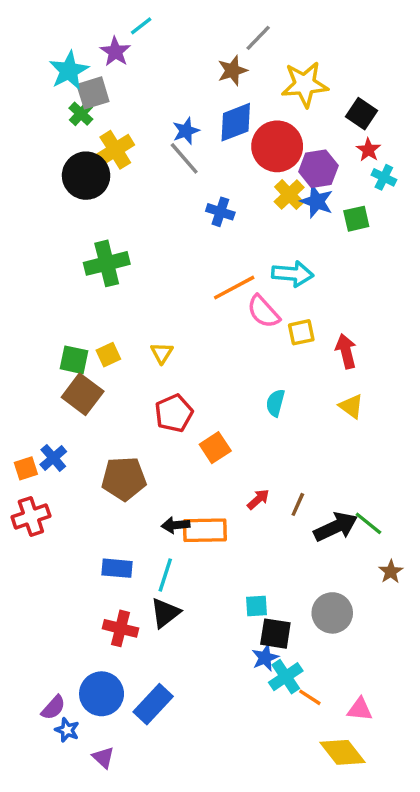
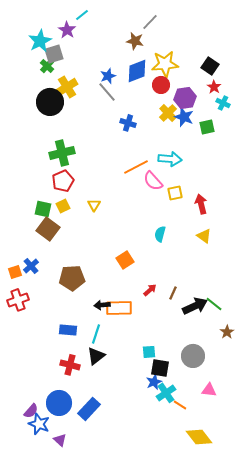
brown star: (232, 71) -> (135, 41), turned 30
yellow star: (305, 84) -> (165, 64), moved
red circle: (277, 146) -> (161, 85), size x0.6
red pentagon: (174, 413) -> (63, 181), moved
pink triangle: (360, 709) -> (209, 390), moved
blue star: (67, 730) -> (39, 424), size x1.5

